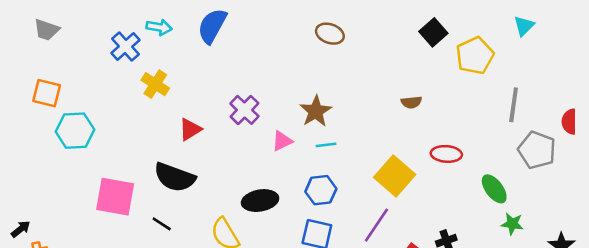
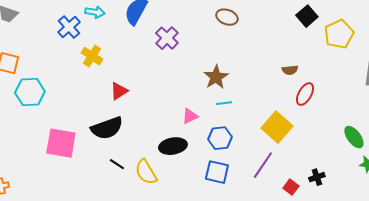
purple cross: (245, 110) -> (167, 38), moved
pink triangle: (282, 141) -> (190, 116), moved
red ellipse: (446, 154) -> (305, 94), moved, turned -65
black semicircle: (175, 177) -> (107, 128), turned -40
black line: (162, 224) -> (117, 164), moved

